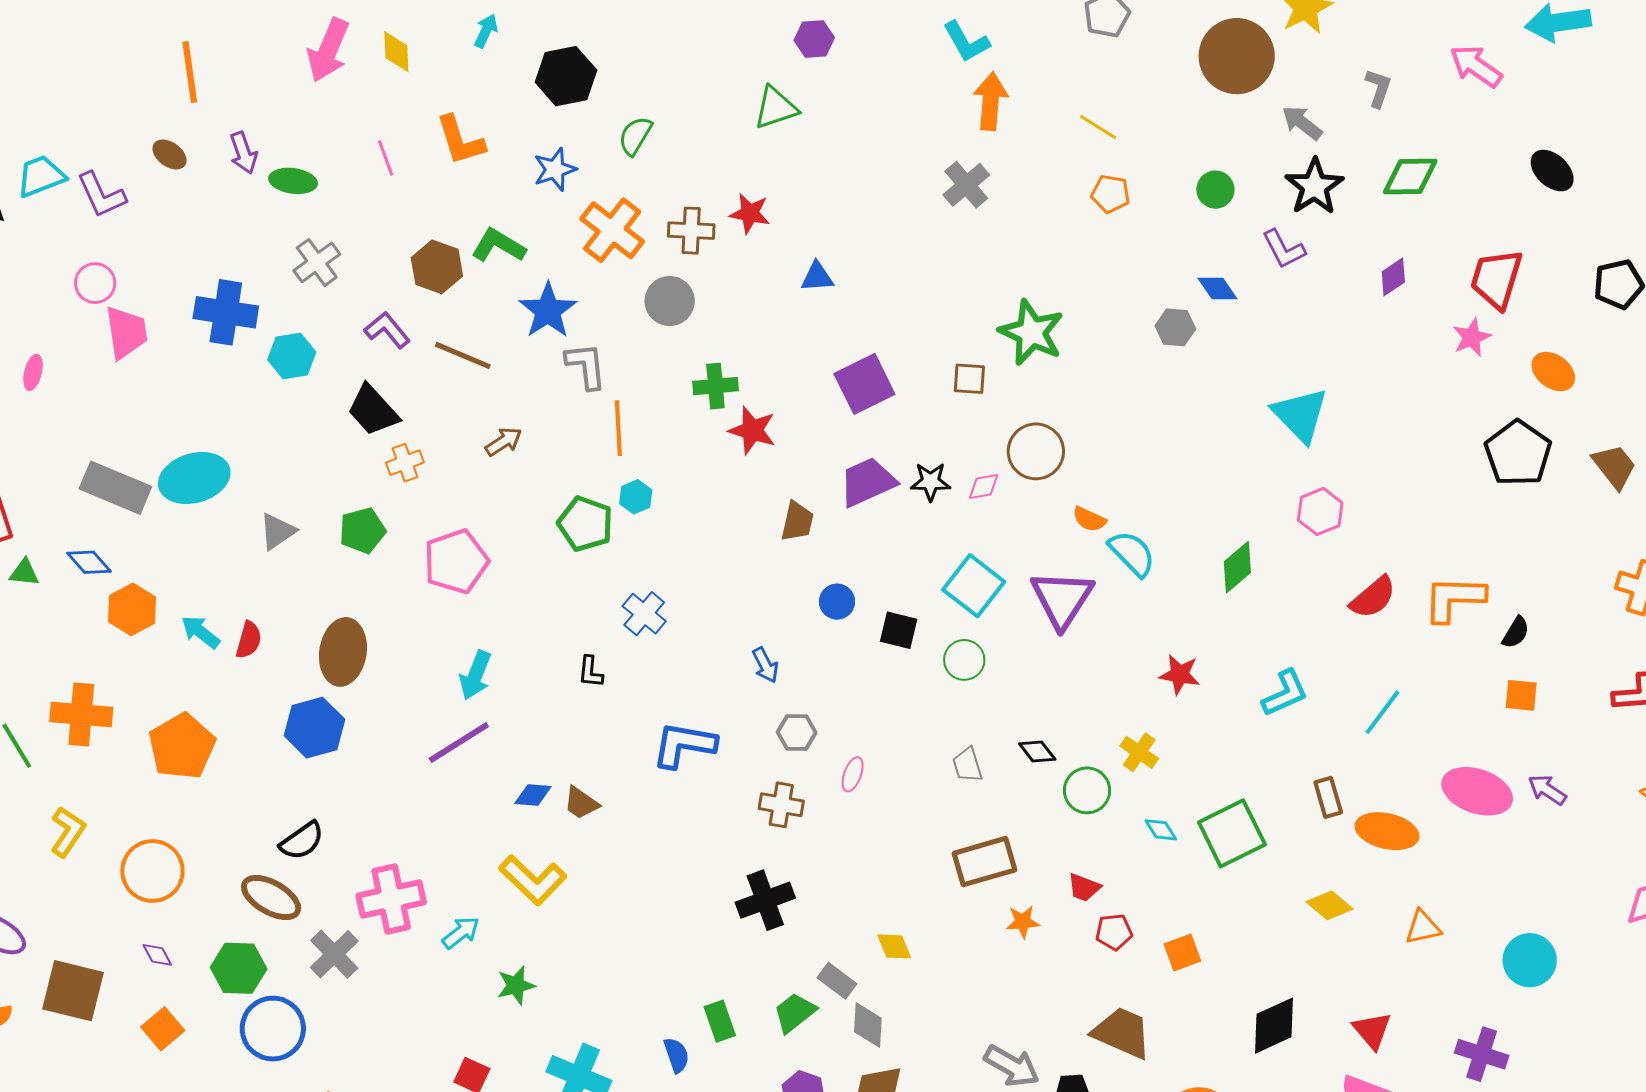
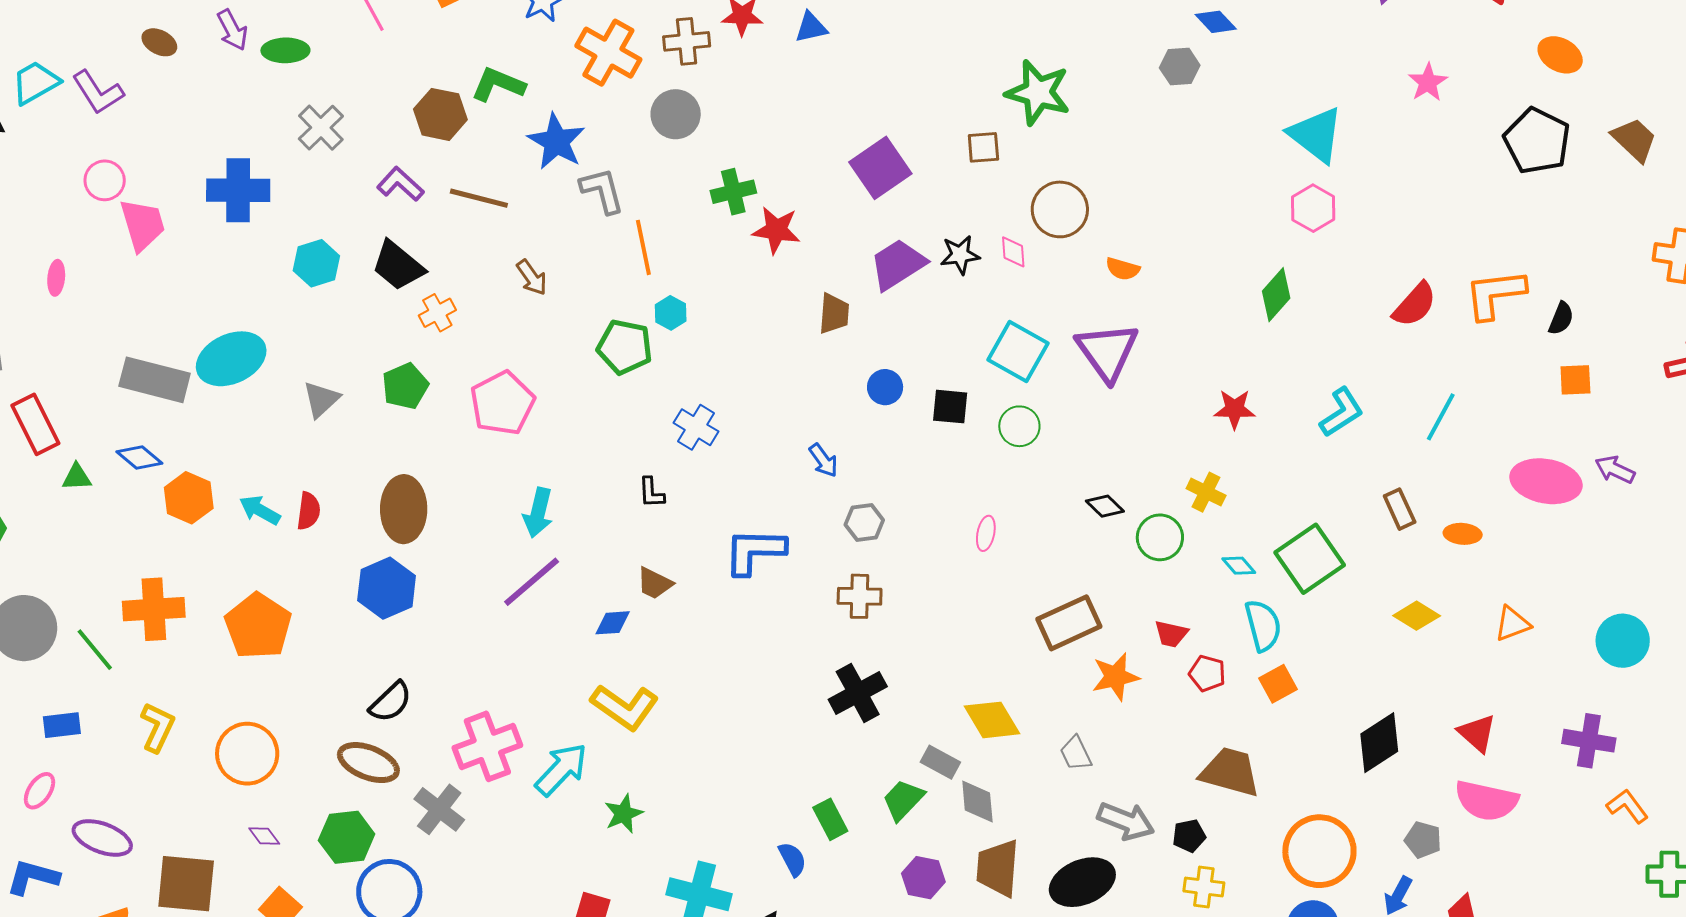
blue triangle: (817, 277) -> (811, 27), moved
pink star: (1472, 337) -> (1428, 82), moved
cyan hexagon: (292, 356) -> (316, 263), moved
brown arrow: (504, 442) -> (532, 277), turned 96
pink diamond: (984, 487) -> (1013, 252), turned -76
pink hexagon: (1320, 511) -> (1313, 208), moved
cyan semicircle: (1132, 553) -> (1263, 625), moved, turned 38
gray trapezoid: (967, 765) -> (1076, 753), moved
pink ellipse: (853, 774) -> (986, 533), moved
brown trapezoid: (581, 803) -> (655, 583), moved
orange ellipse: (1387, 831) -> (1463, 534), size x0.6
orange star: (1023, 922) -> (1116, 677), size x1.4
red pentagon: (1114, 932) -> (1207, 673), turned 30
cyan arrow: (461, 933) -> (561, 769), size x1.5
yellow diamond: (894, 946) -> (992, 720), size x1.5

